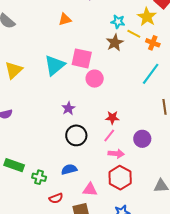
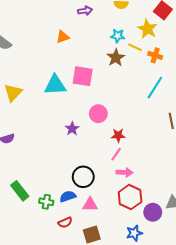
cyan triangle: (55, 65) -> (55, 85), turned 40
pink circle: (95, 79) -> (98, 114), moved
black circle: (76, 135) -> (83, 177), moved
purple circle: (142, 139) -> (153, 212), moved
green rectangle: (14, 165) -> (20, 191), turned 36
blue semicircle: (69, 169) -> (68, 196), moved
pink triangle: (90, 189) -> (90, 204), moved

